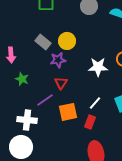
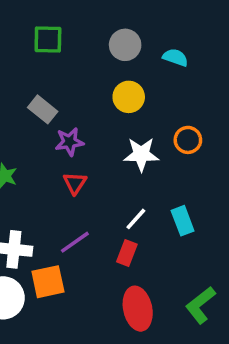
yellow circle: (67, 41) -> (129, 97), moved
purple line: (45, 100) -> (75, 242), moved
orange square: (68, 112) -> (48, 282), moved

